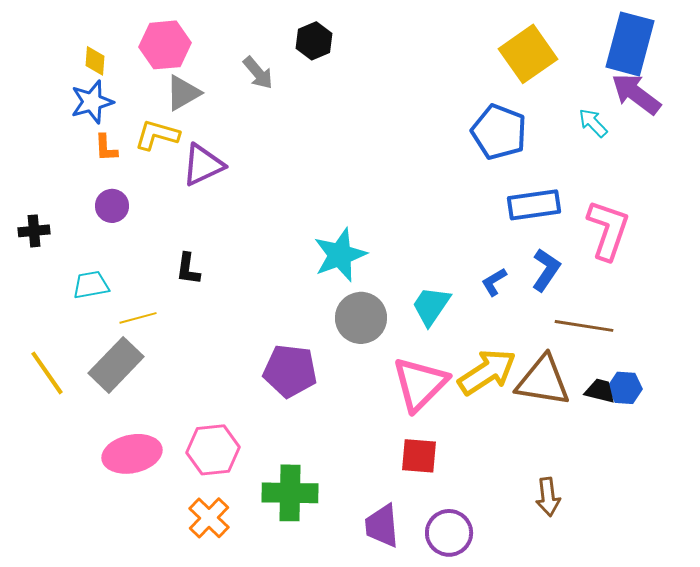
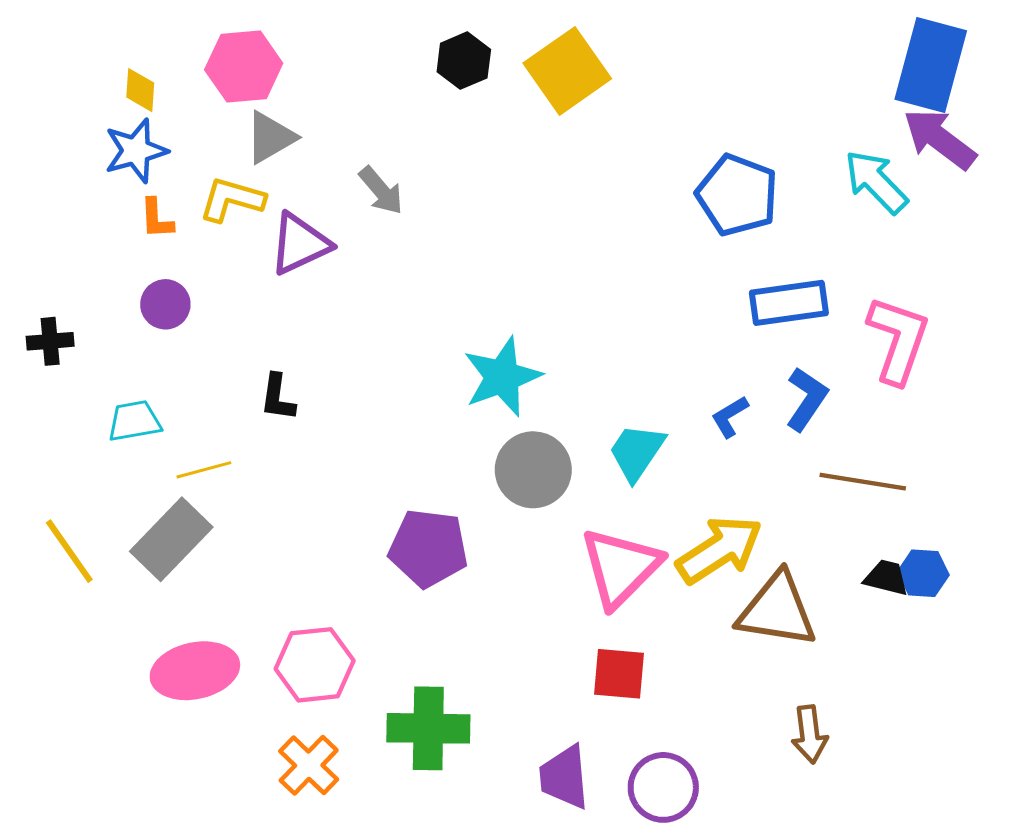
yellow square: (528, 54) -> (567, 71), moved
gray arrow: (258, 73) -> (381, 191), moved
cyan arrow: (593, 123) -> (876, 182), size x1.5
brown triangle: (543, 381) -> (777, 610), moved

